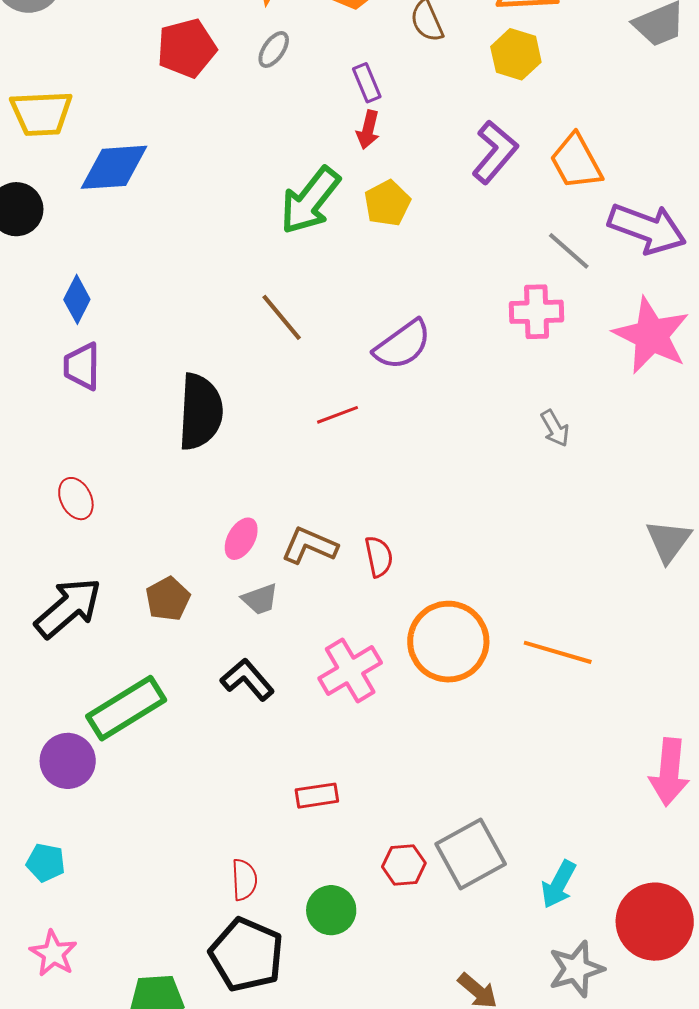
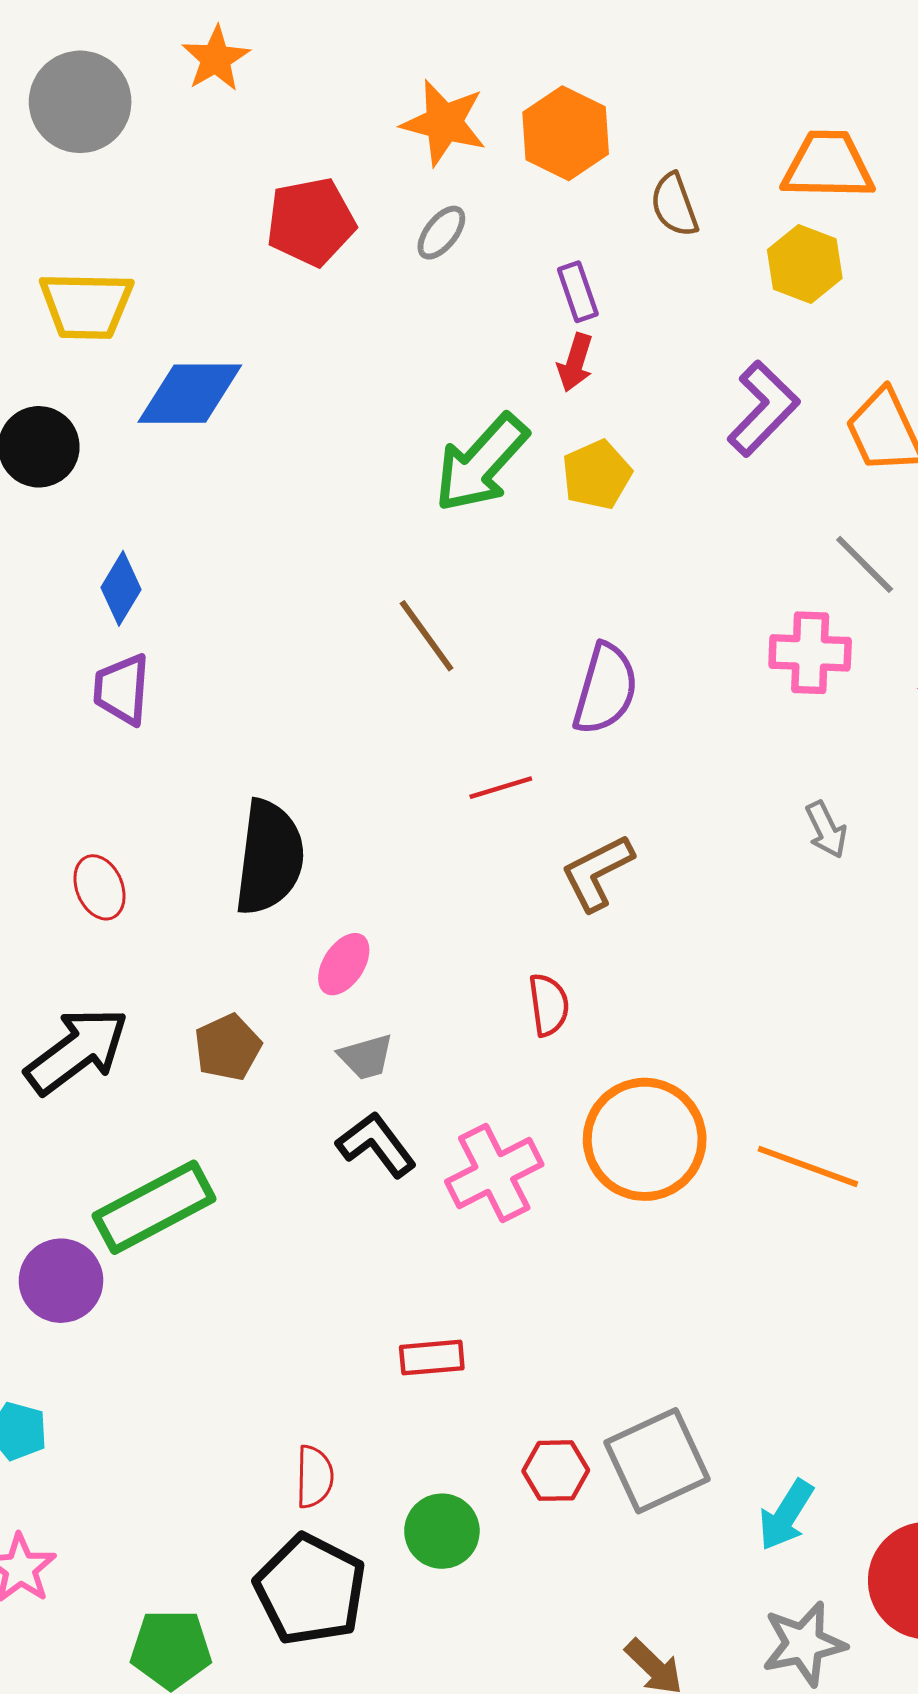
purple semicircle: (402, 345) -> (605, 689), turned -42
black semicircle: (200, 412) -> (269, 857), moved
brown L-shape: (309, 546) -> (597, 872), moved, turned -54
black L-shape: (247, 680) -> (376, 1145), moved

